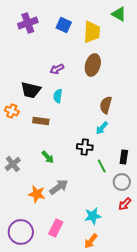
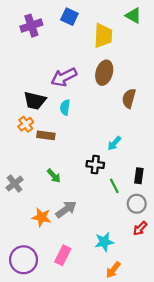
blue square: (64, 25) -> (69, 17), moved
purple arrow: (57, 69) -> (64, 77), size x1.6
brown semicircle: (106, 105) -> (129, 98), moved
orange cross: (12, 111) -> (26, 124), moved, turned 32
orange arrow: (91, 241) -> (113, 270), moved

